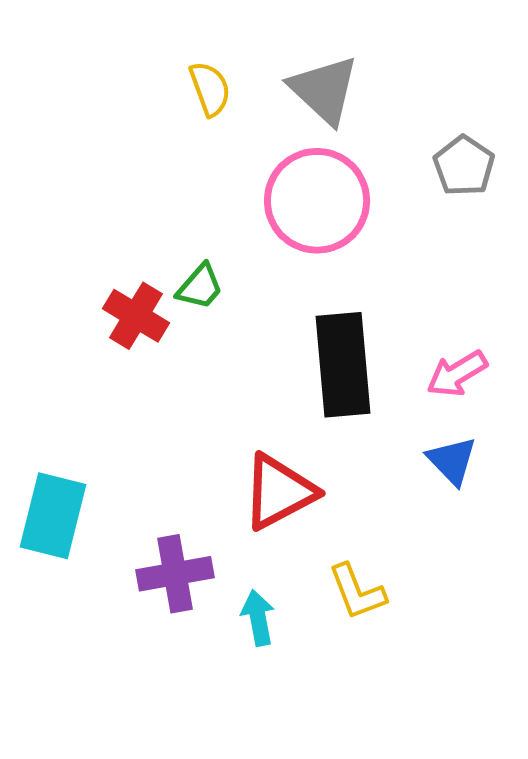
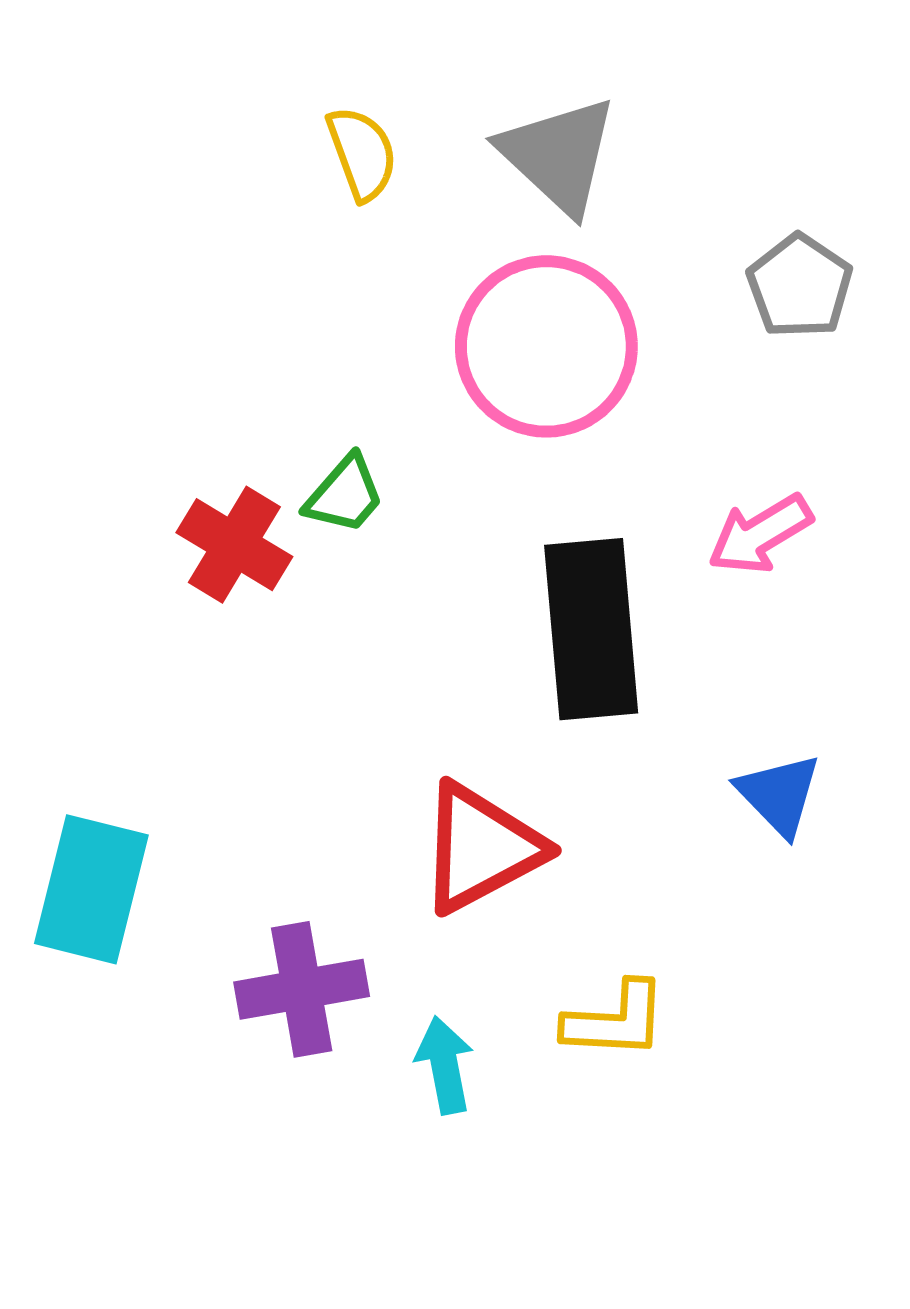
pink arrow: (457, 374) -> (760, 534), moved
yellow L-shape: (357, 592) -> (615, 1020), turned -66

